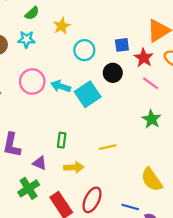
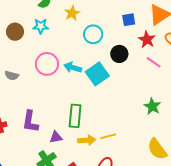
blue square: (122, 45) -> (129, 20), moved
green star: (152, 119) -> (152, 106), moved
green rectangle: (62, 140) -> (75, 116), size x1.6
yellow line: (108, 147) -> (108, 136), moved
purple triangle: (40, 163) -> (56, 137), turned -32

